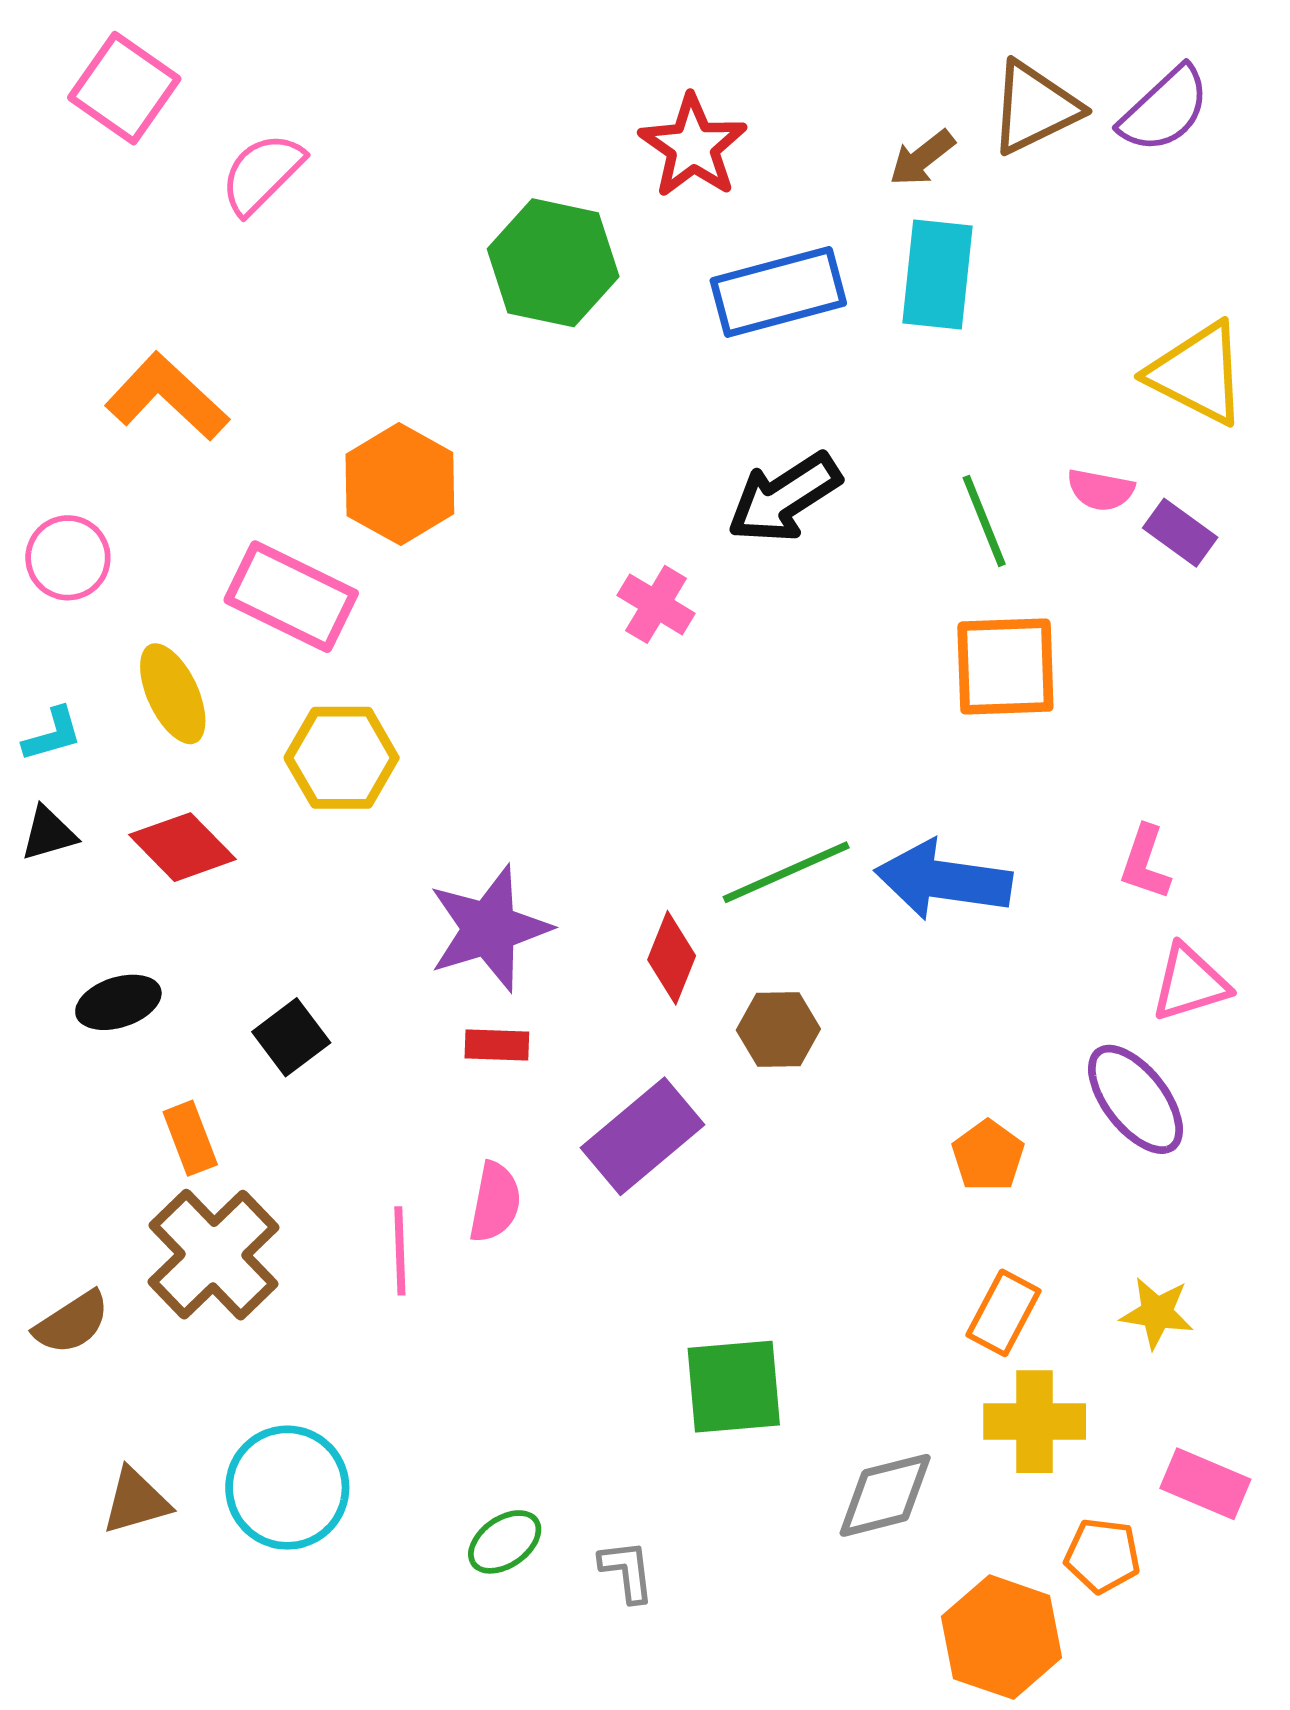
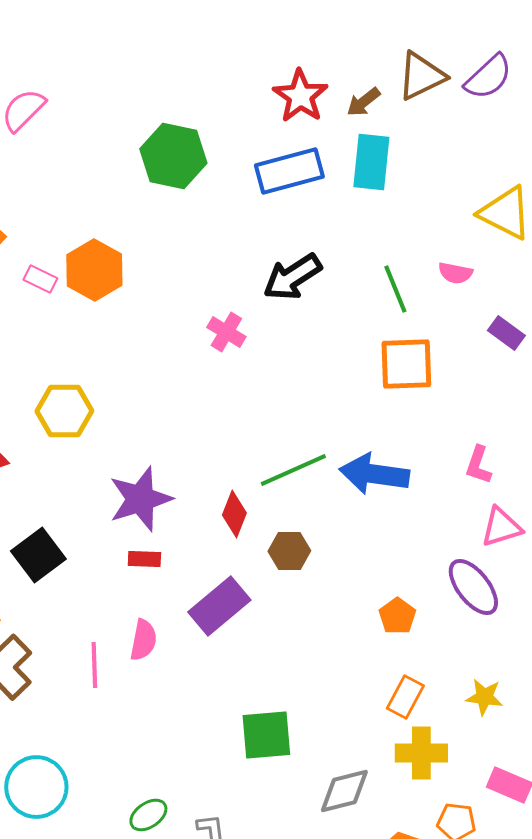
red star: (693, 146) -> (300, 96), moved
purple rectangle: (1180, 533) -> (506, 333), moved
pink rectangle: (291, 597) -> (40, 279), moved, size x0.5
black square: (291, 1037) -> (38, 555), size x1.4

